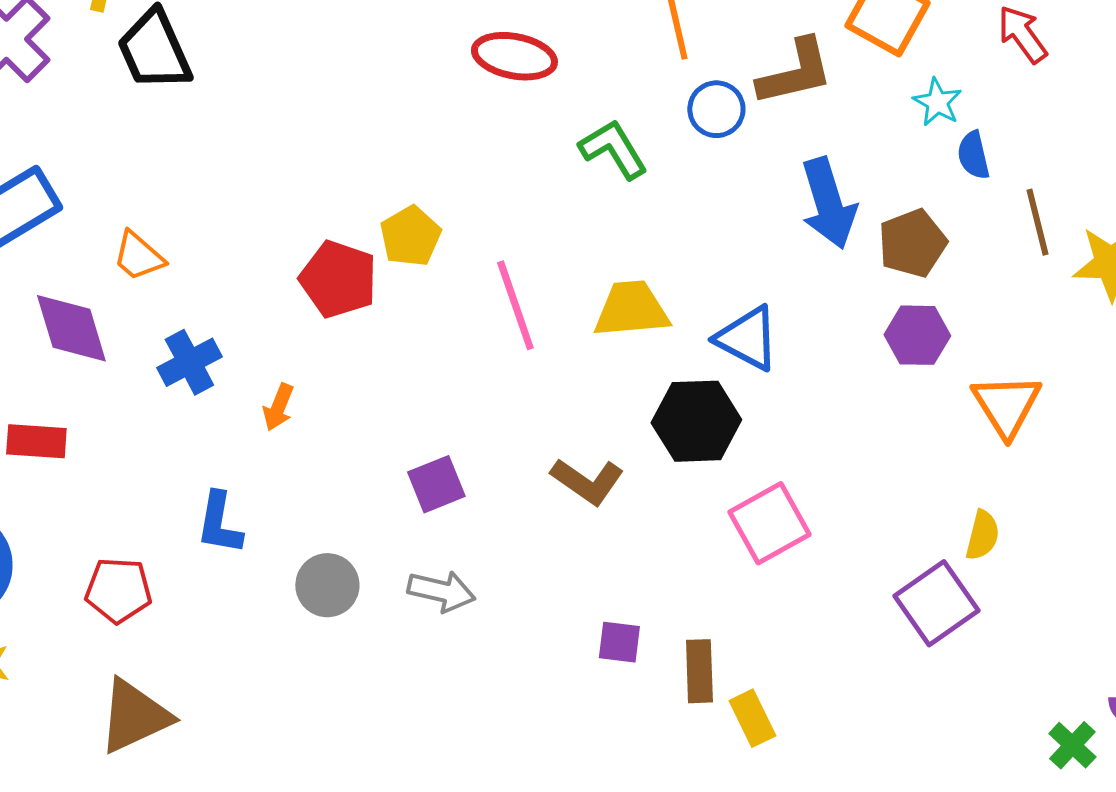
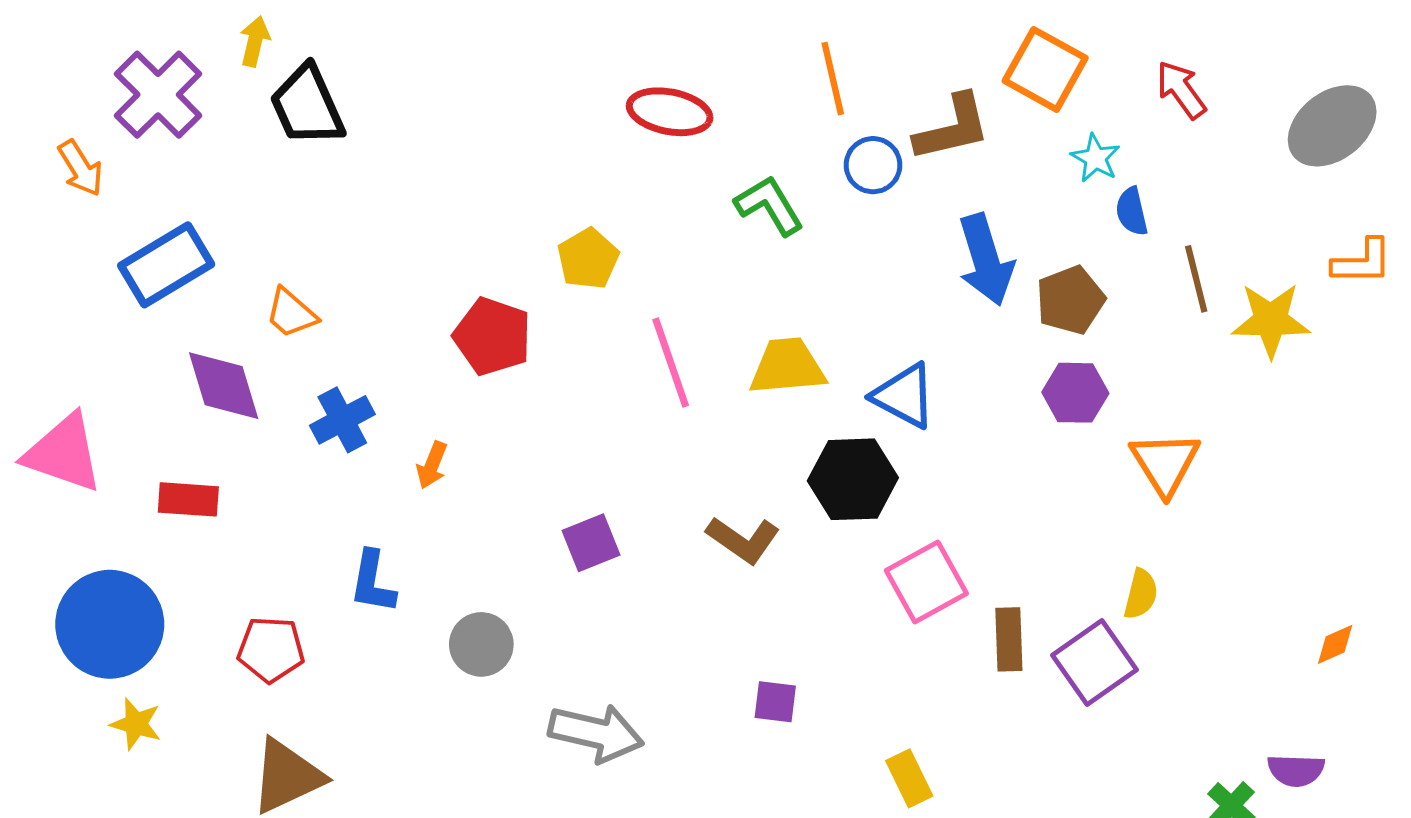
yellow pentagon: (410, 236) -> (588, 259), moved
gray arrow: (441, 591) -> (596, 733), moved, size x1.4
brown rectangle: (699, 671) -> (1009, 639), moved

